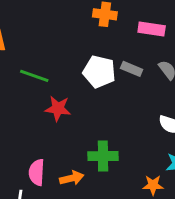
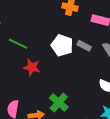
green cross: (103, 156) -> (59, 102), turned 36

